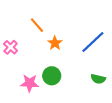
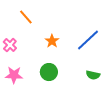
orange line: (37, 25) -> (26, 17), moved
pink star: (30, 83) -> (14, 75), moved

